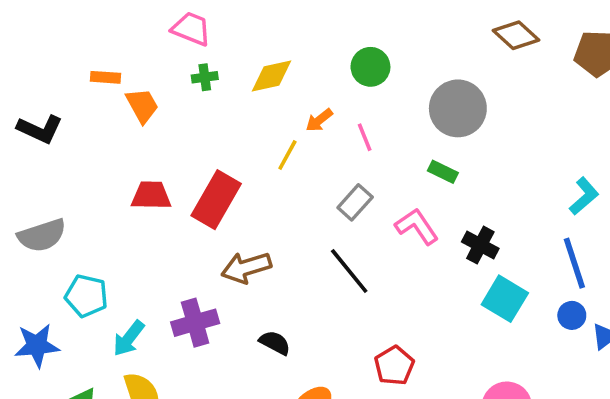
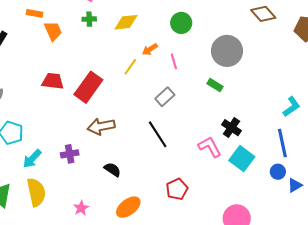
pink L-shape: (417, 226) -> (210, 147), moved
purple cross: (195, 323) -> (70, 154), size x0.7

